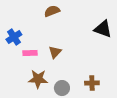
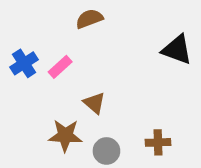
brown triangle: (55, 52) -> (94, 103), moved, turned -32
pink rectangle: (30, 53) -> (60, 67), moved, turned -40

